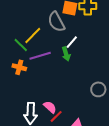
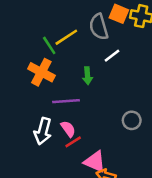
green arrow: (66, 54) -> (87, 76), moved
purple line: (40, 56) -> (66, 101), moved
orange cross: (19, 67) -> (41, 72), size x1.5

